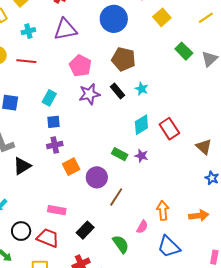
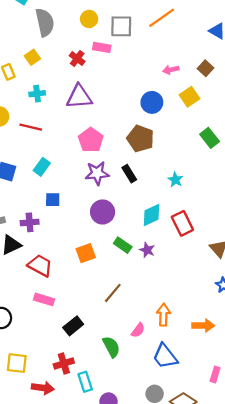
blue circle: (114, 19) -> (152, 102), moved, size x0.7
cyan star: (142, 89) -> (175, 180), moved
cyan rectangle: (49, 98) -> (42, 167), moved
purple cross: (55, 145) -> (30, 222), moved
orange square: (71, 167) -> (86, 253), moved
purple circle: (97, 177) -> (103, 212), moved
red trapezoid: (48, 238) -> (40, 265), moved

